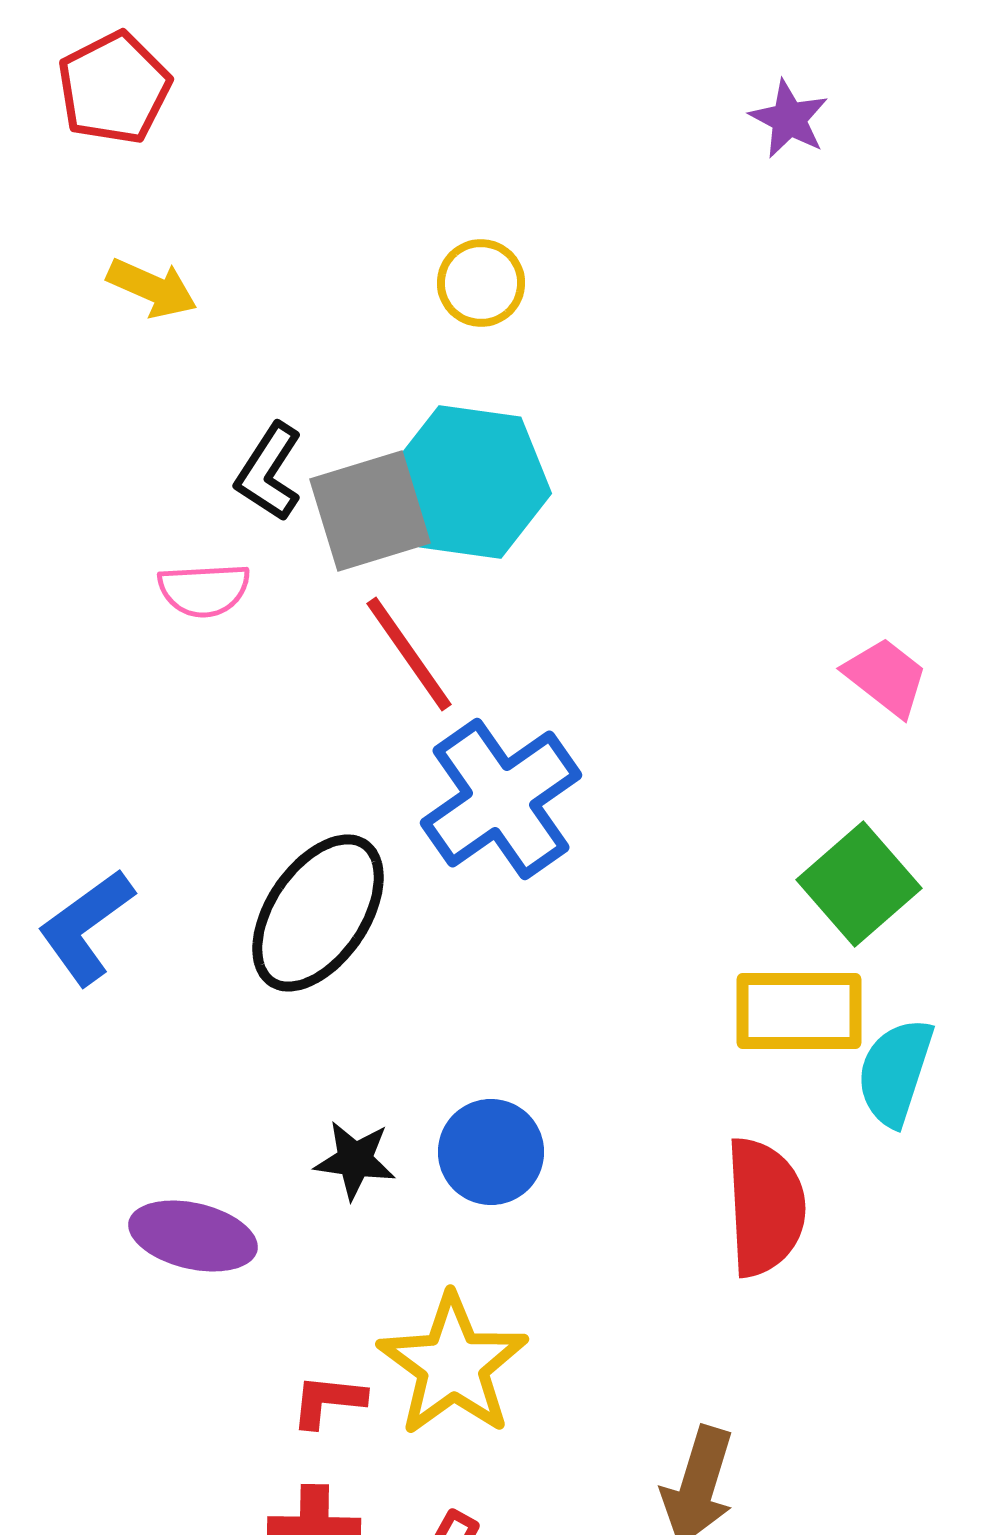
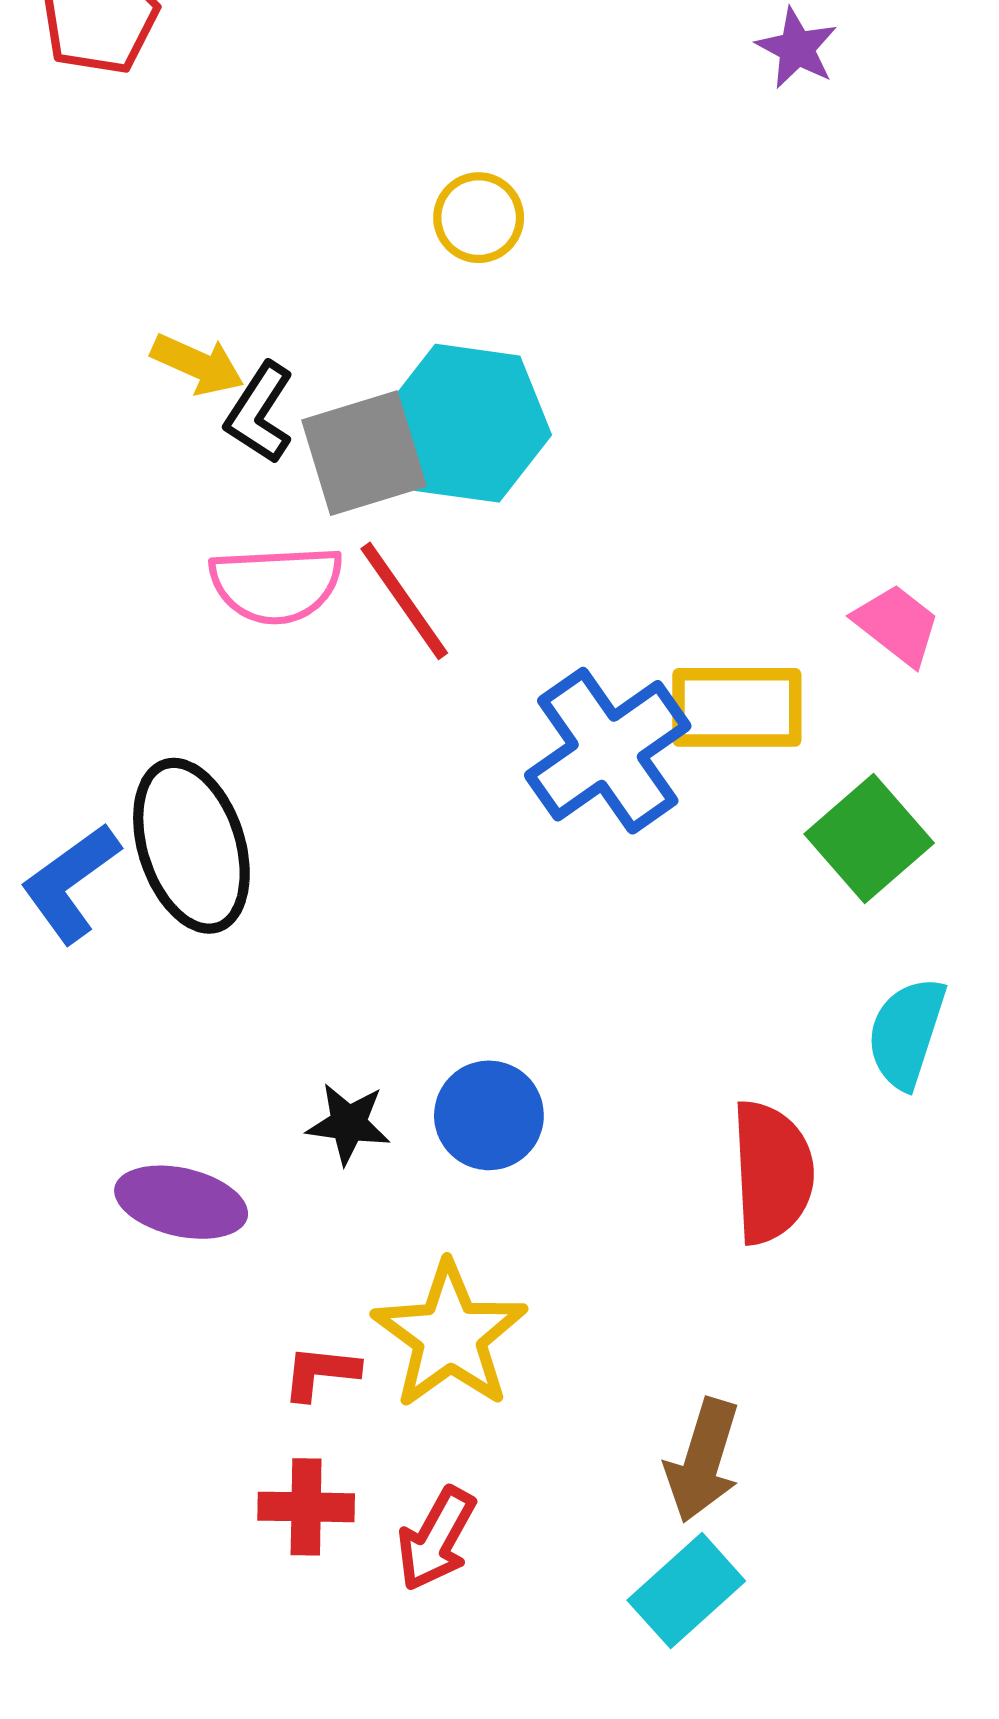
yellow arrow: (152, 288) -> (198, 364), moved
pink semicircle: (204, 590) -> (276, 584), moved, size x1.4
blue cross: (501, 799) -> (608, 751), moved
black ellipse: (318, 913) -> (191, 846), moved, turned -52
yellow rectangle: (799, 1011) -> (737, 707), moved

